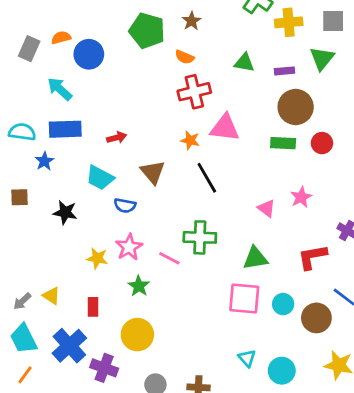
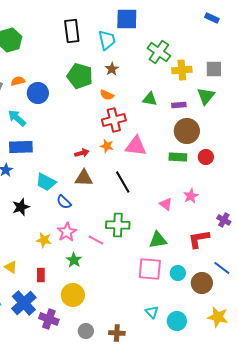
red arrow: (117, 138) -> (82, 153), moved
orange star: (190, 140) -> (107, 146), moved
brown triangle: (153, 172) -> (84, 178), turned -48
blue semicircle: (125, 206) -> (64, 202), turned 35
black star: (65, 212) -> (21, 207), turned -30

